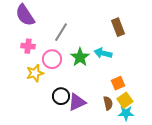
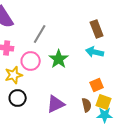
cyan arrow: (103, 53) -> (95, 52), moved
black circle: (61, 96) -> (18, 98), moved
yellow square: (125, 100) -> (104, 102), turned -35

